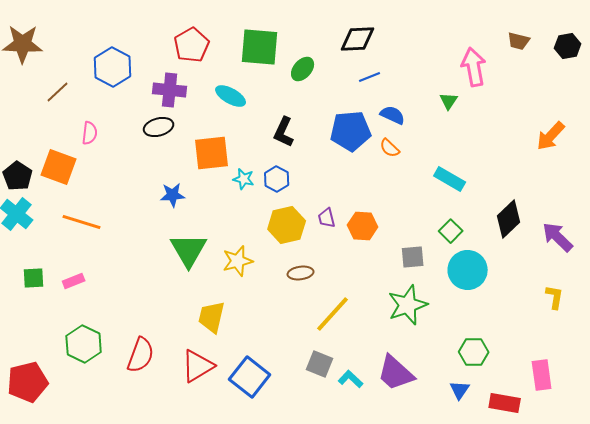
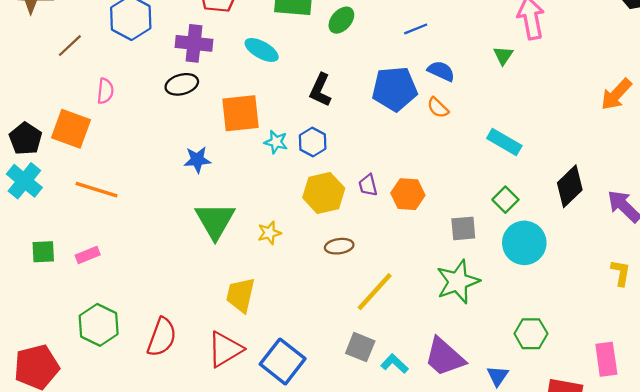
yellow star: (238, 261) -> (269, 233), size x0.7
blue triangle: (460, 390) -> (498, 376), moved

